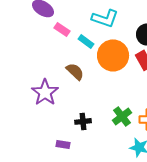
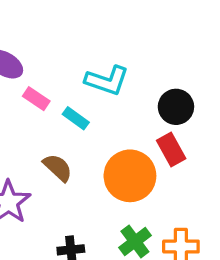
orange circle: (113, 55) -> (130, 176), moved

